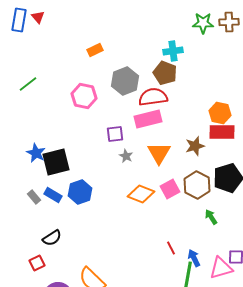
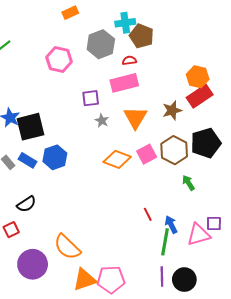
cyan cross: (173, 51) -> (125, 23), moved
red semicircle: (153, 97) -> (129, 60), size x0.5
red rectangle: (222, 132) -> (200, 96), turned -35

